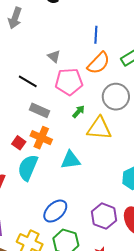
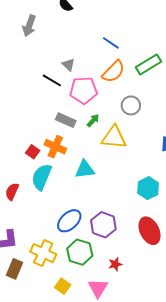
blue line: (96, 35) -> (111, 43), turned -60
black line: (28, 81) -> (52, 80), moved
gray circle: (116, 97) -> (131, 105), size x0.7
gray rectangle: (39, 110) -> (66, 120), moved
purple hexagon: (104, 216) -> (103, 225), moved

